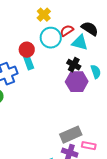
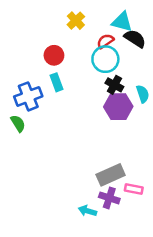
cyan circle: (51, 38) -> (105, 59), moved
cyan triangle: (80, 43) -> (122, 22), moved
red circle: (27, 50) -> (54, 55), moved

